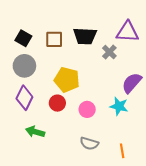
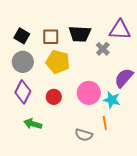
yellow pentagon: (67, 80) -> (58, 62), moved
pink circle: (87, 109) -> (89, 93), moved, size x1.5
orange line: (122, 151) -> (105, 123), moved

